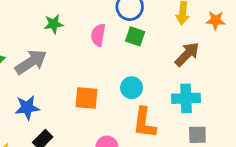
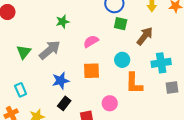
pink semicircle: (98, 35) -> (91, 41), moved, turned 56
brown arrow: (187, 54) -> (145, 36), moved
blue star: (27, 108) -> (61, 81), moved

